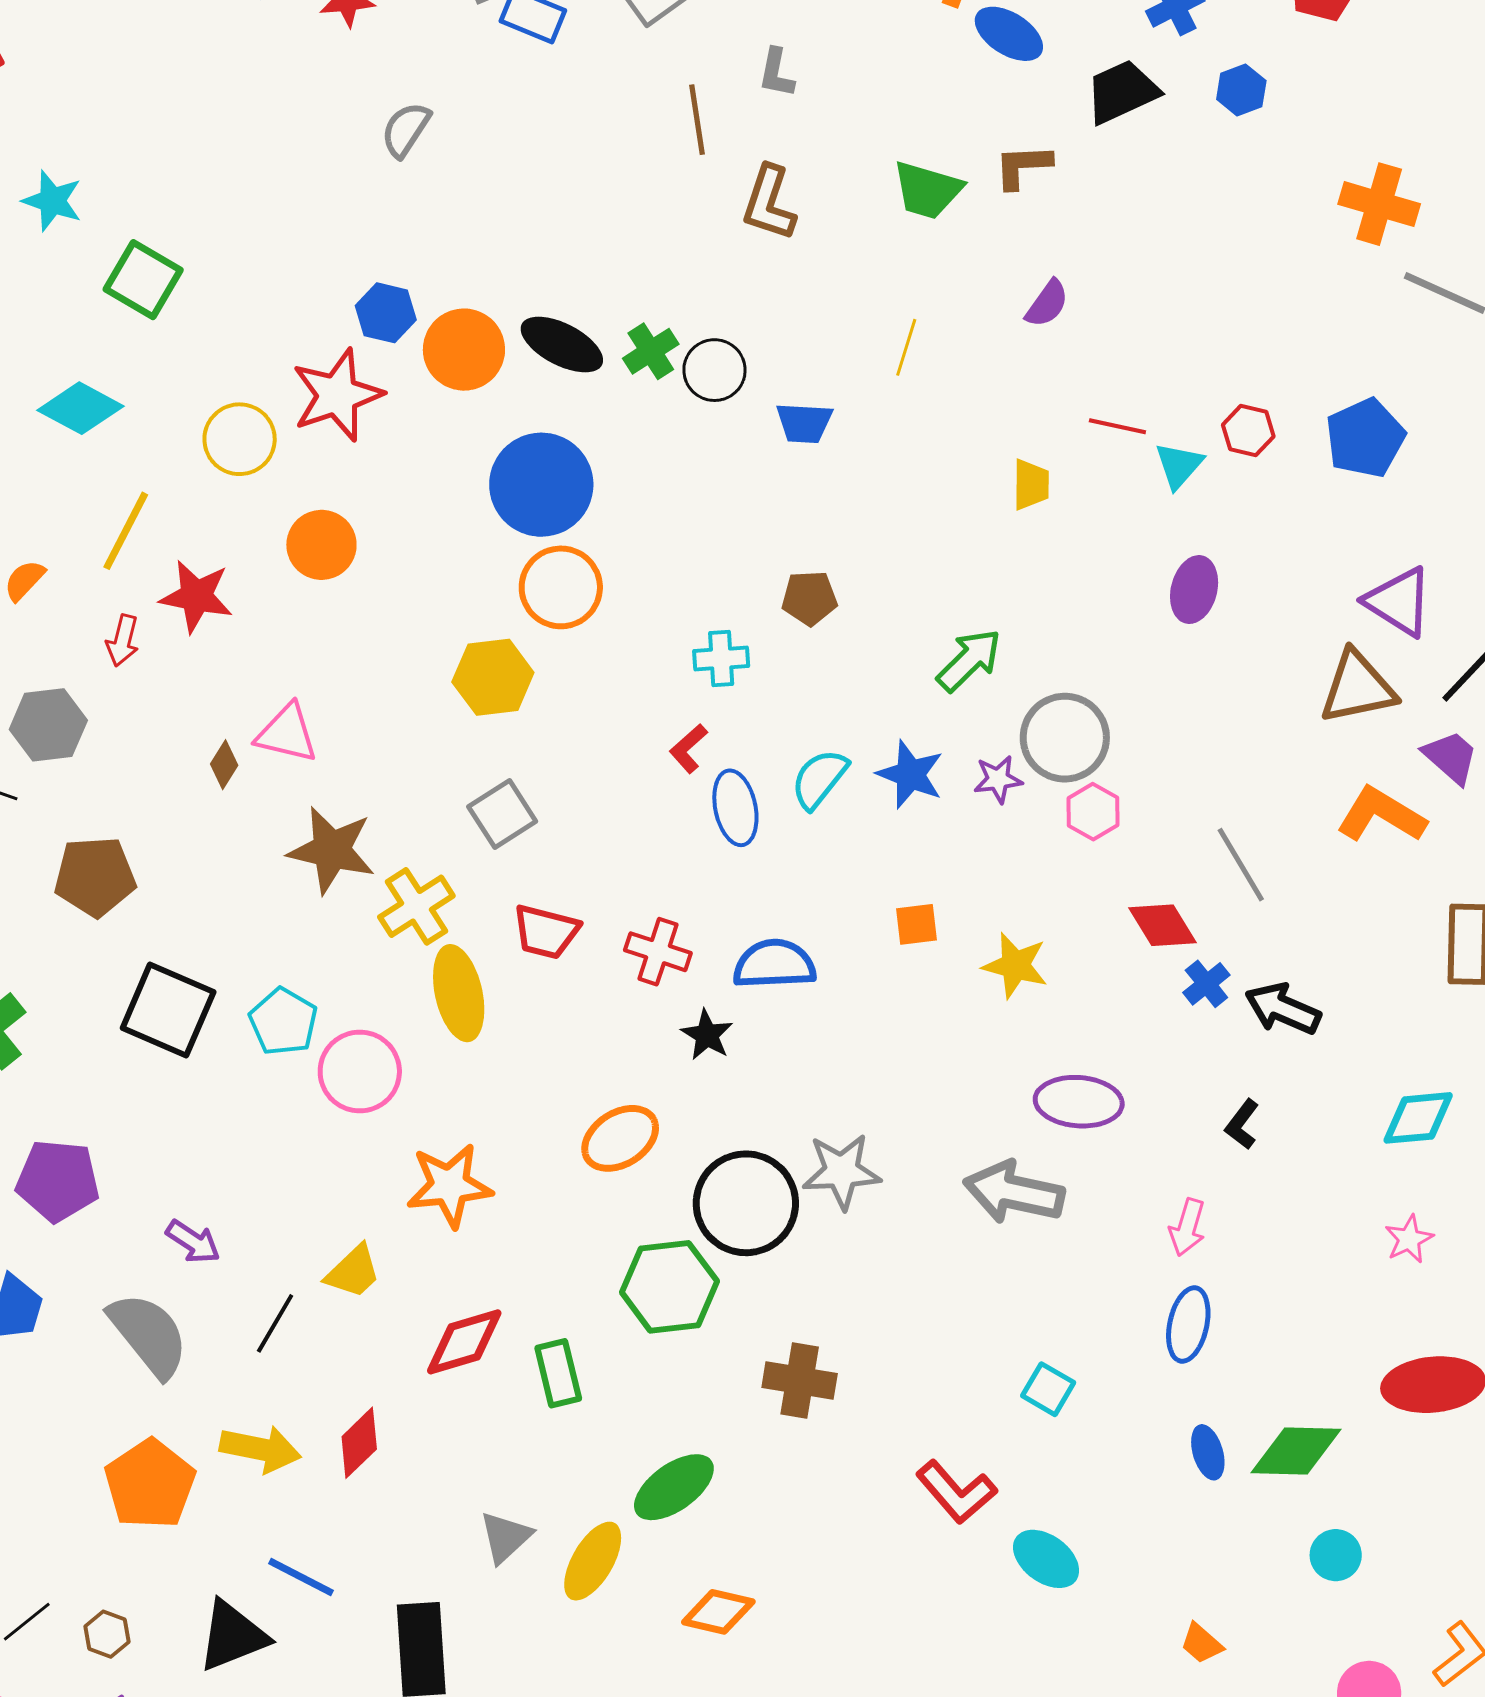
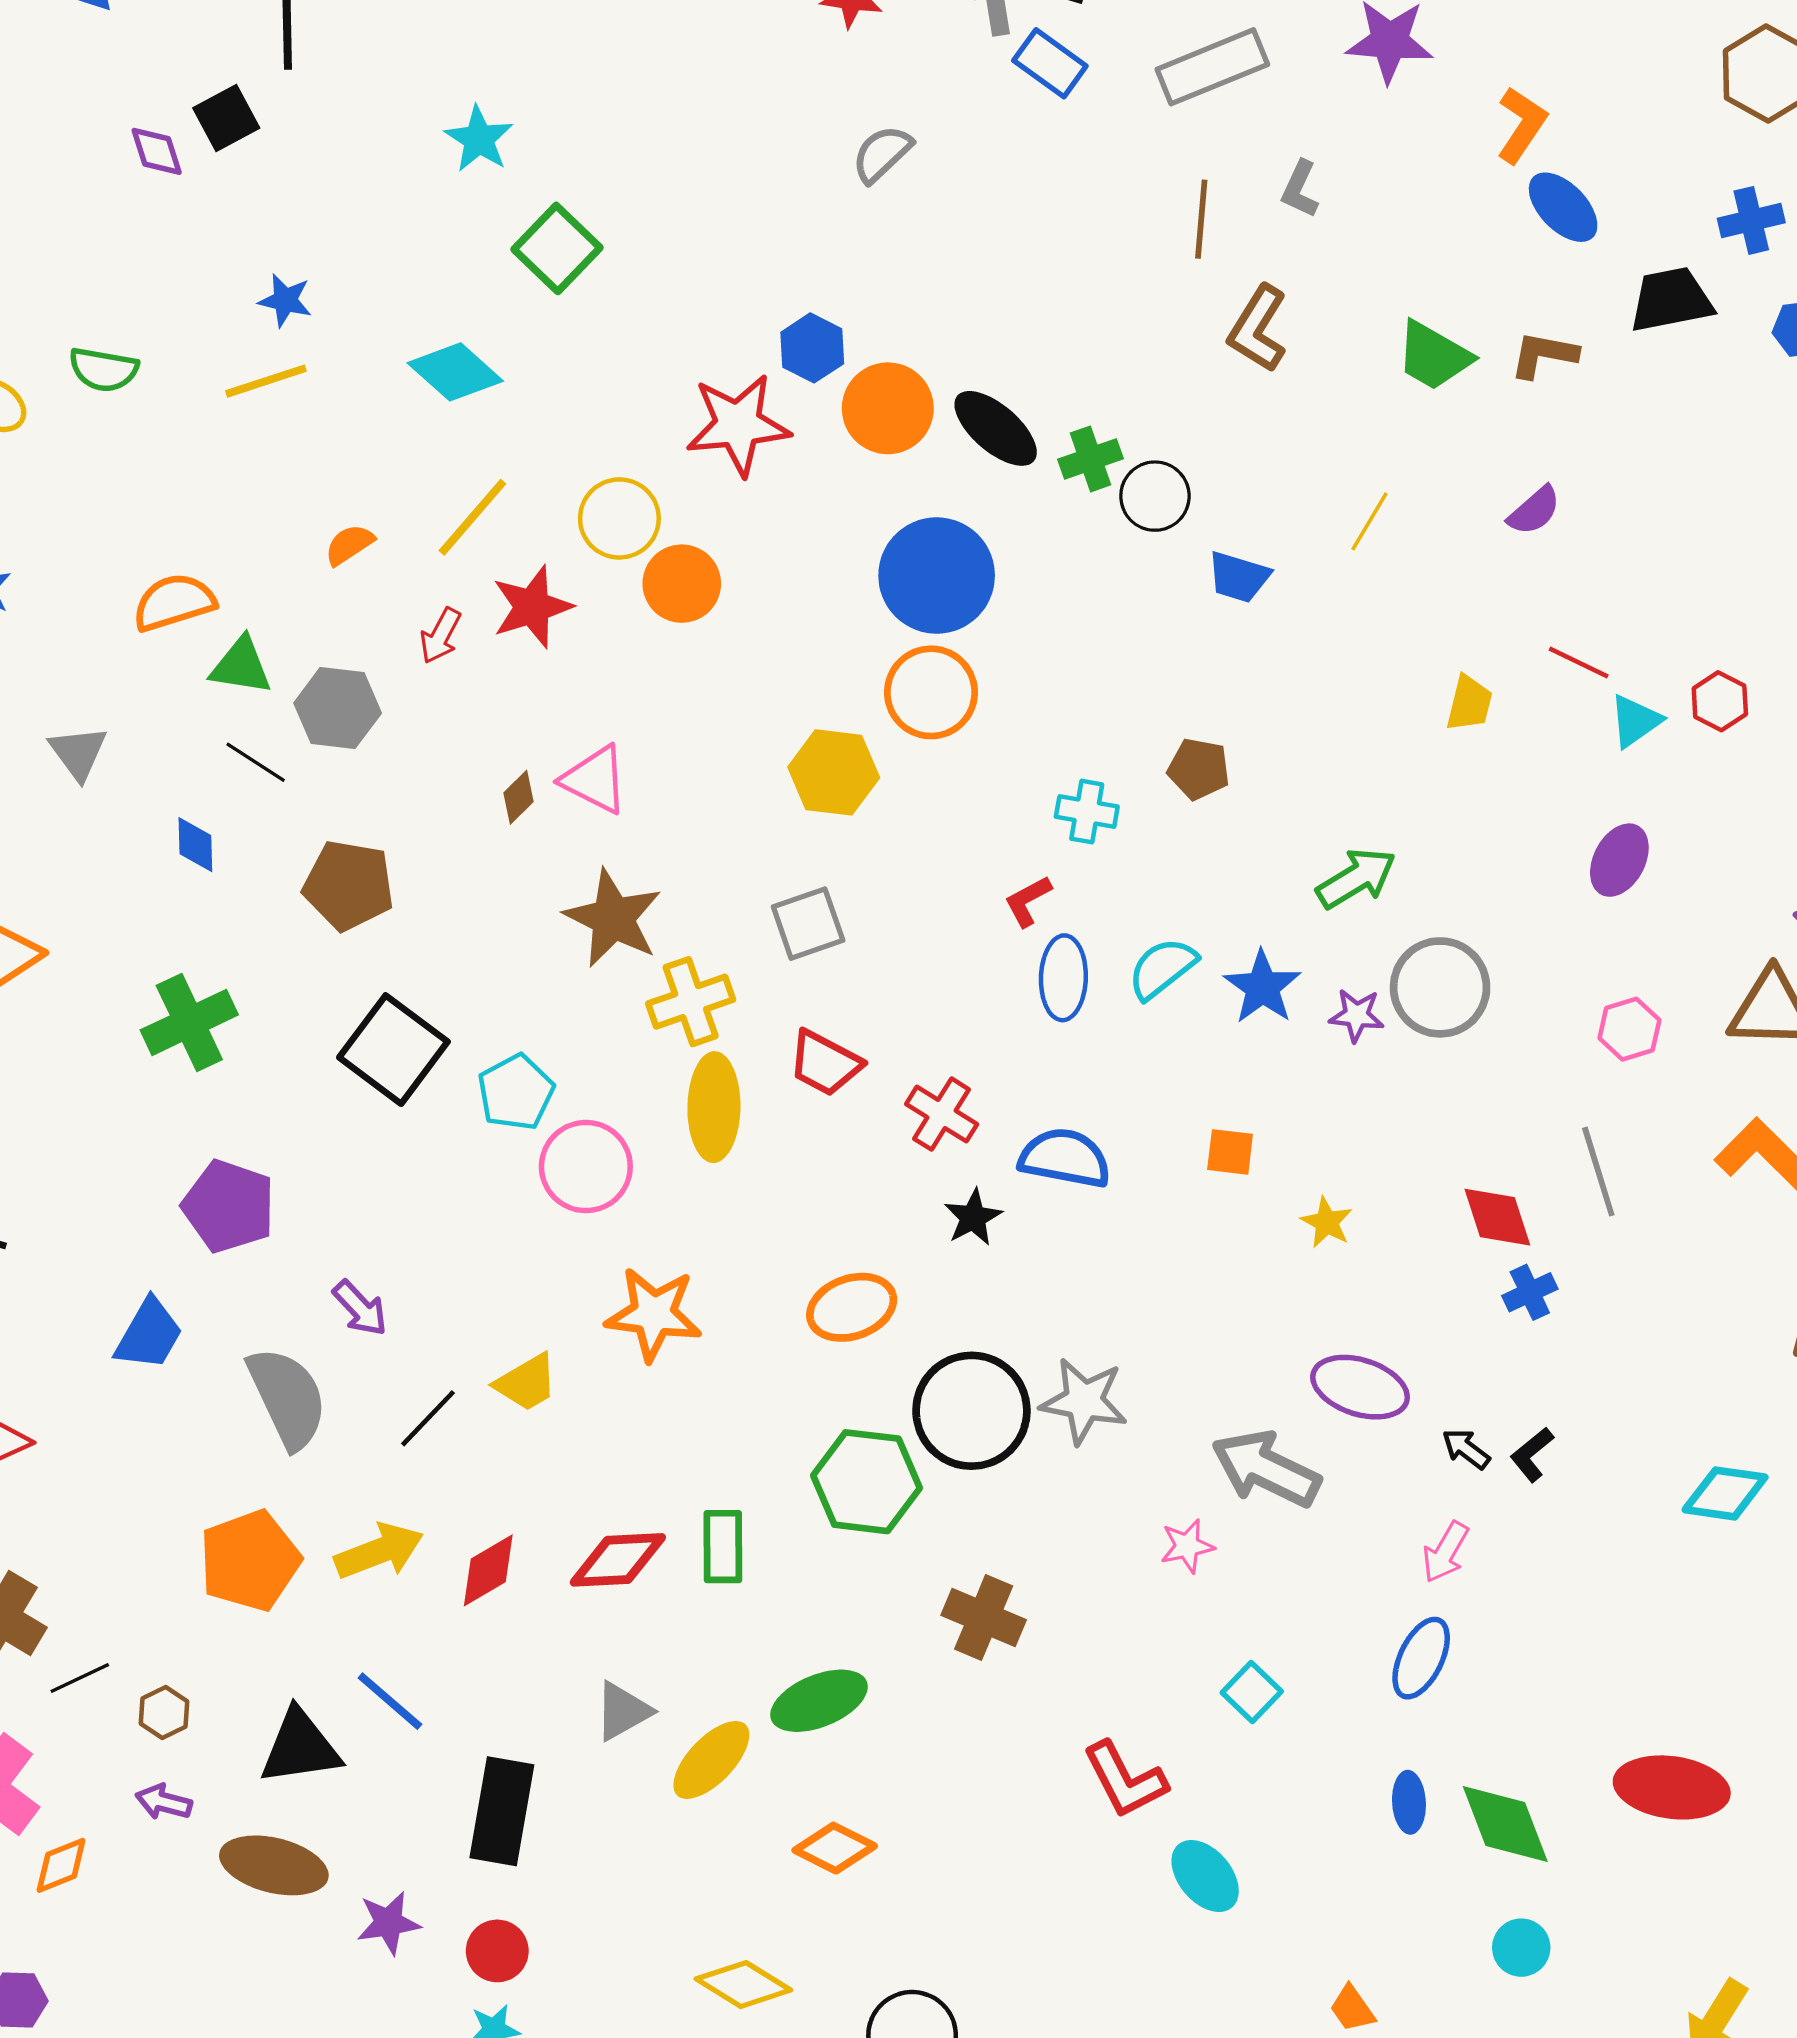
yellow circle: (240, 439) -> (619, 518), moved
red star: (196, 596) -> (532, 607), turned 30
pink hexagon: (1093, 812) -> (1629, 1029), moved
yellow star: (1015, 965) -> (1327, 1222), size x0.7
black arrow: (1283, 1009) -> (1466, 1449), moved, size x0.6
pink star: (1409, 1239) -> (1187, 1546), moved
red diamond: (464, 1342) -> (618, 1560), moved
yellow arrow: (260, 1449) -> (379, 1551), turned -46
green diamond: (1296, 1451) -> (1505, 1824), turned 54

